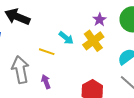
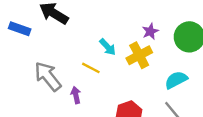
yellow line: (47, 52) -> (91, 68), moved
gray arrow: (20, 70) -> (48, 76), turned -36

